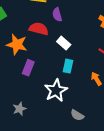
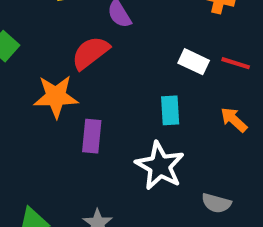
red semicircle: (39, 29) -> (90, 53), turned -36
white rectangle: (64, 43) -> (194, 62), moved

